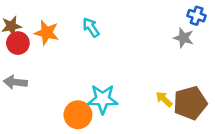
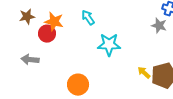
red circle: (18, 43) -> (47, 34), moved
cyan star: (103, 99) -> (109, 45), moved

